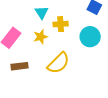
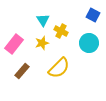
yellow cross: (61, 24) -> (61, 31), turned 32
brown rectangle: (19, 66) -> (22, 71), turned -42

